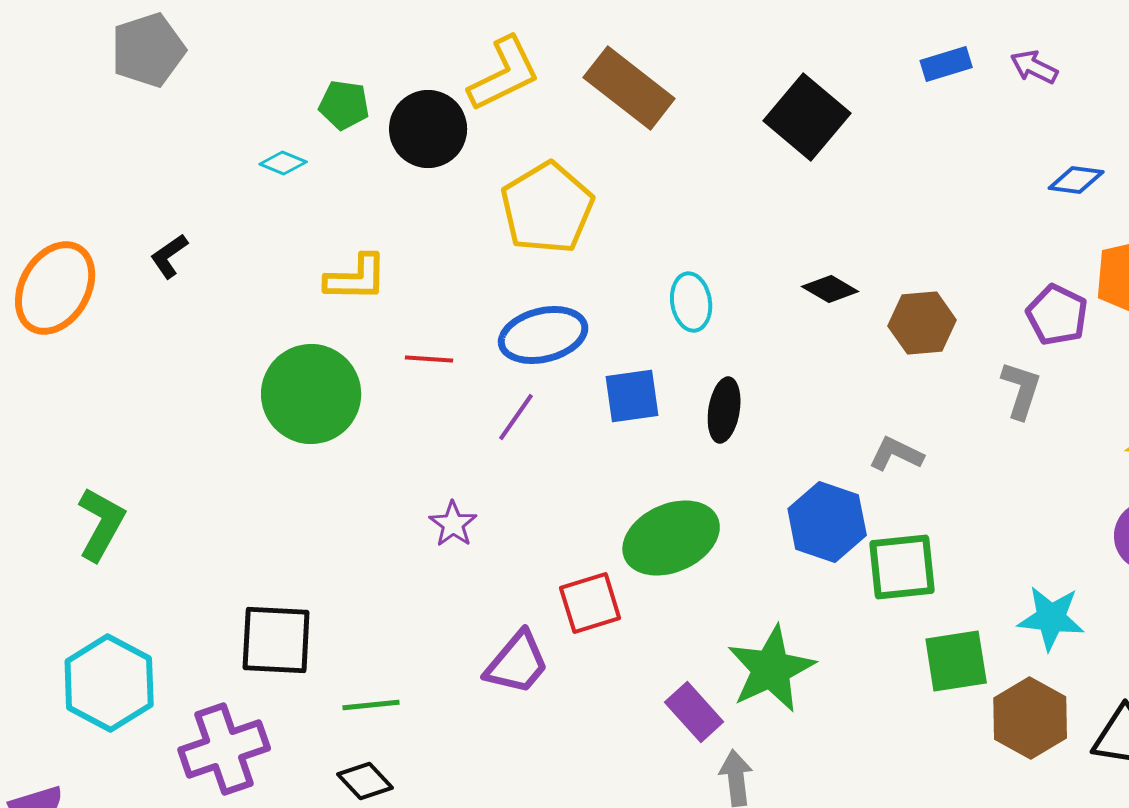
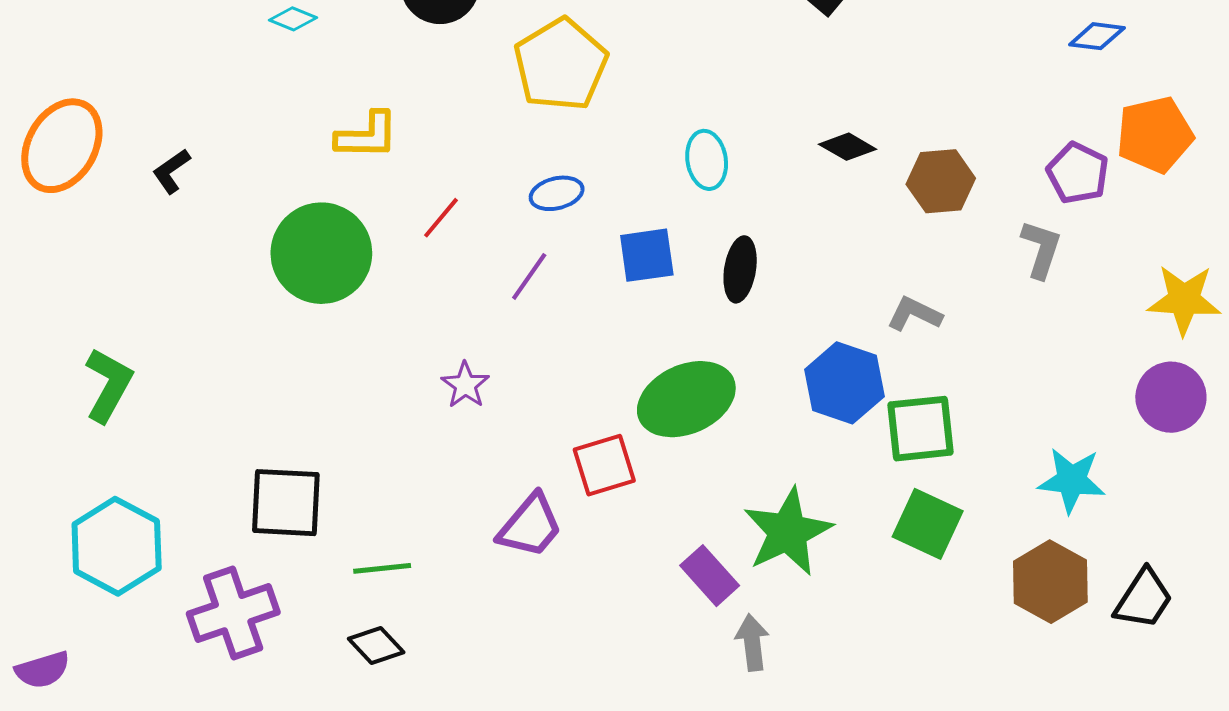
black L-shape: (169, 256) -> (171, 171), moved
blue ellipse: (543, 335) -> (557, 193), size x0.6
red line: (429, 359) -> (441, 218), turned -54
green square: (956, 661) -> (928, 524), moved, turned 34

